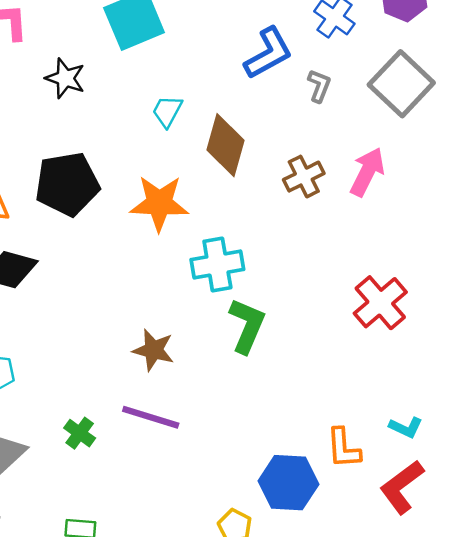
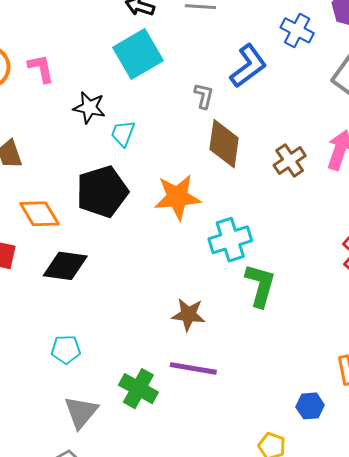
gray L-shape: (319, 86) -> (204, 96), moved
cyan trapezoid: (167, 111) -> (123, 133), moved
green cross: (80, 433) -> (138, 389), size x1.5
blue hexagon: (288, 483) -> (310, 406), size x0.6

